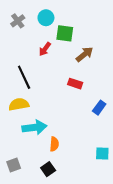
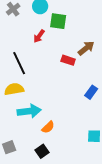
brown arrow: (85, 54) -> (86, 48), moved
red rectangle: (75, 84) -> (68, 60), moved
orange semicircle: (54, 144) -> (48, 127), turned 40

